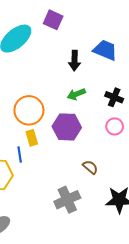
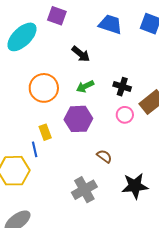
blue trapezoid: (105, 50) -> (110, 24), moved
black arrow: (74, 61) -> (81, 54), turned -48
orange circle: (29, 110) -> (44, 88), moved

